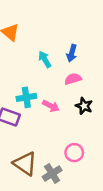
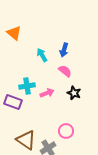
pink semicircle: (73, 79) -> (65, 71), turned 56
pink arrow: (51, 106) -> (47, 93), turned -48

